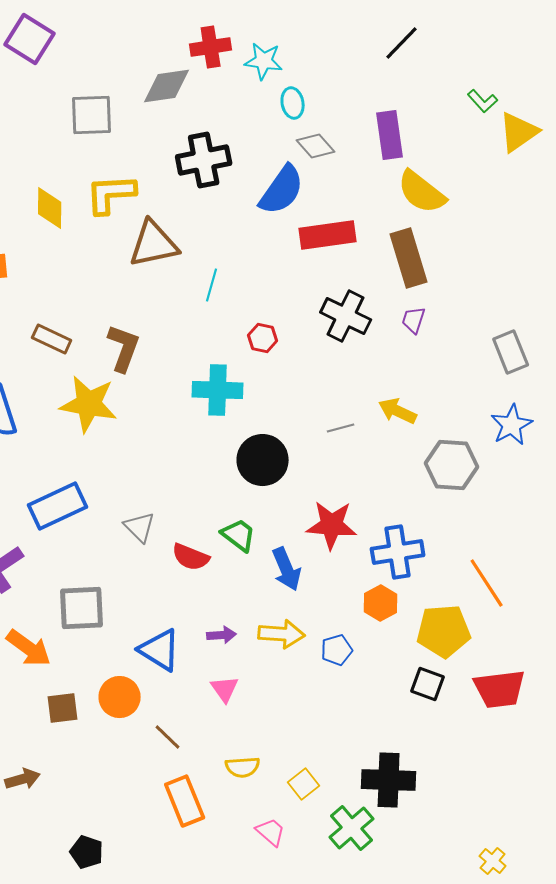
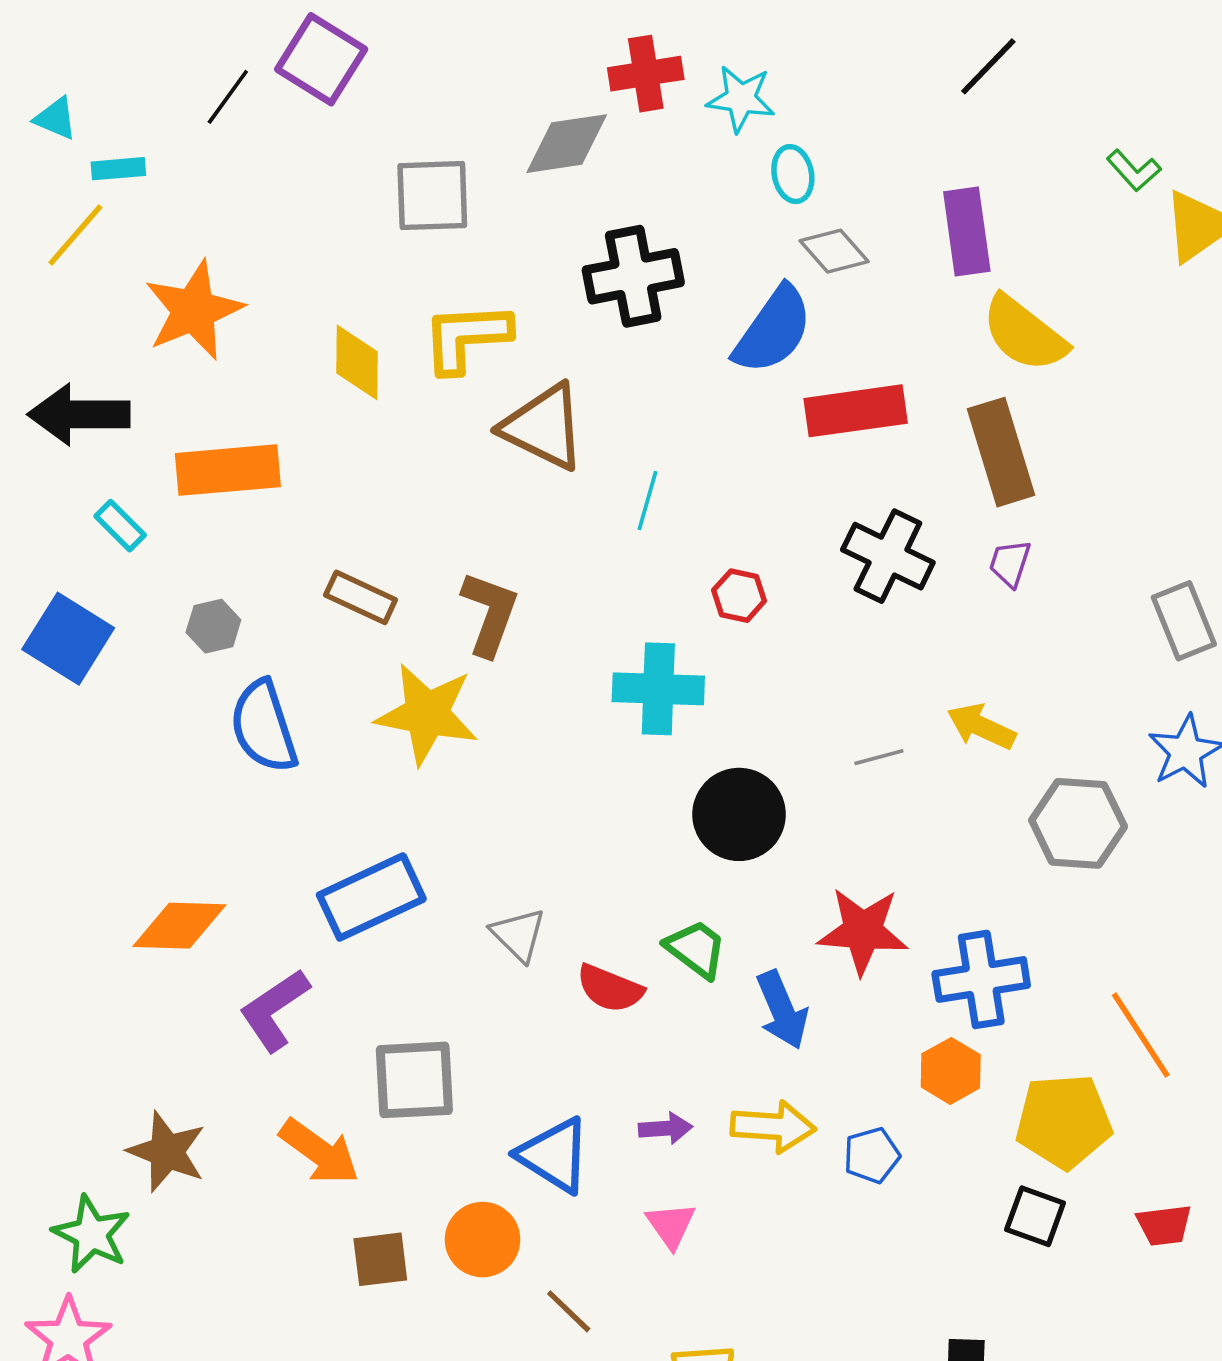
brown triangle: (154, 244) -> (544, 427), turned 38
red trapezoid: (500, 689) -> (1164, 1225), size x0.6

